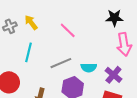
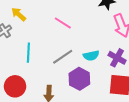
yellow arrow: (31, 22) -> (19, 14), moved

